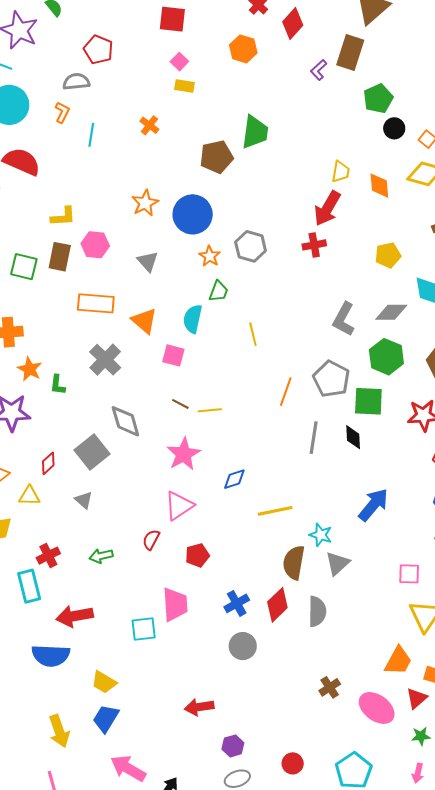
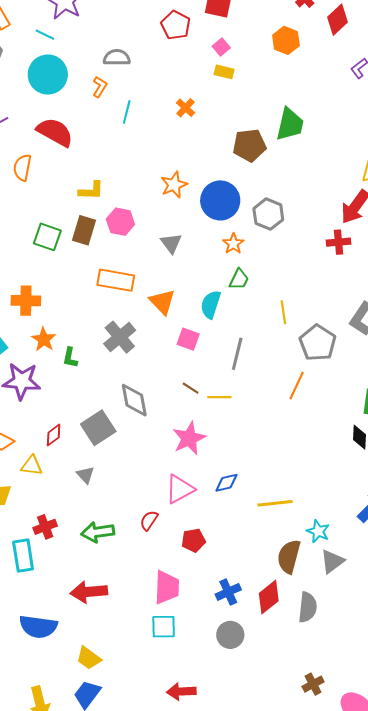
red pentagon: (98, 50) -> (176, 25), moved
gray hexagon: (251, 246) -> (268, 214), moved
yellow line: (253, 334) -> (283, 312), moved
gray pentagon: (331, 379) -> (318, 343), moved
gray line: (314, 438) -> (237, 354), moved
blue diamond: (234, 479) -> (226, 483), moved
green arrow: (101, 556) -> (98, 532), size x1.4
red arrow: (75, 616) -> (89, 592), moved
cyan square: (144, 629) -> (164, 627), moved

